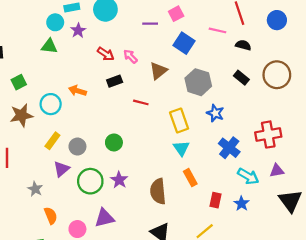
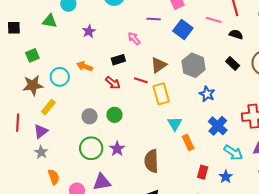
purple line: (150, 24) -> (154, 19), moved
purple star: (78, 31) -> (89, 31), moved
green triangle: (49, 46) -> (50, 21), moved
red arrow: (106, 54) -> (113, 83), moved
brown triangle: (158, 71) -> (159, 65), moved
yellow rectangle: (179, 121) -> (161, 94), moved
yellow rectangle: (52, 141) -> (48, 107), moved
gray circle: (77, 147) -> (90, 116), moved
purple triangle: (61, 169) -> (41, 131), moved
orange rectangle: (190, 178) -> (188, 142), moved

